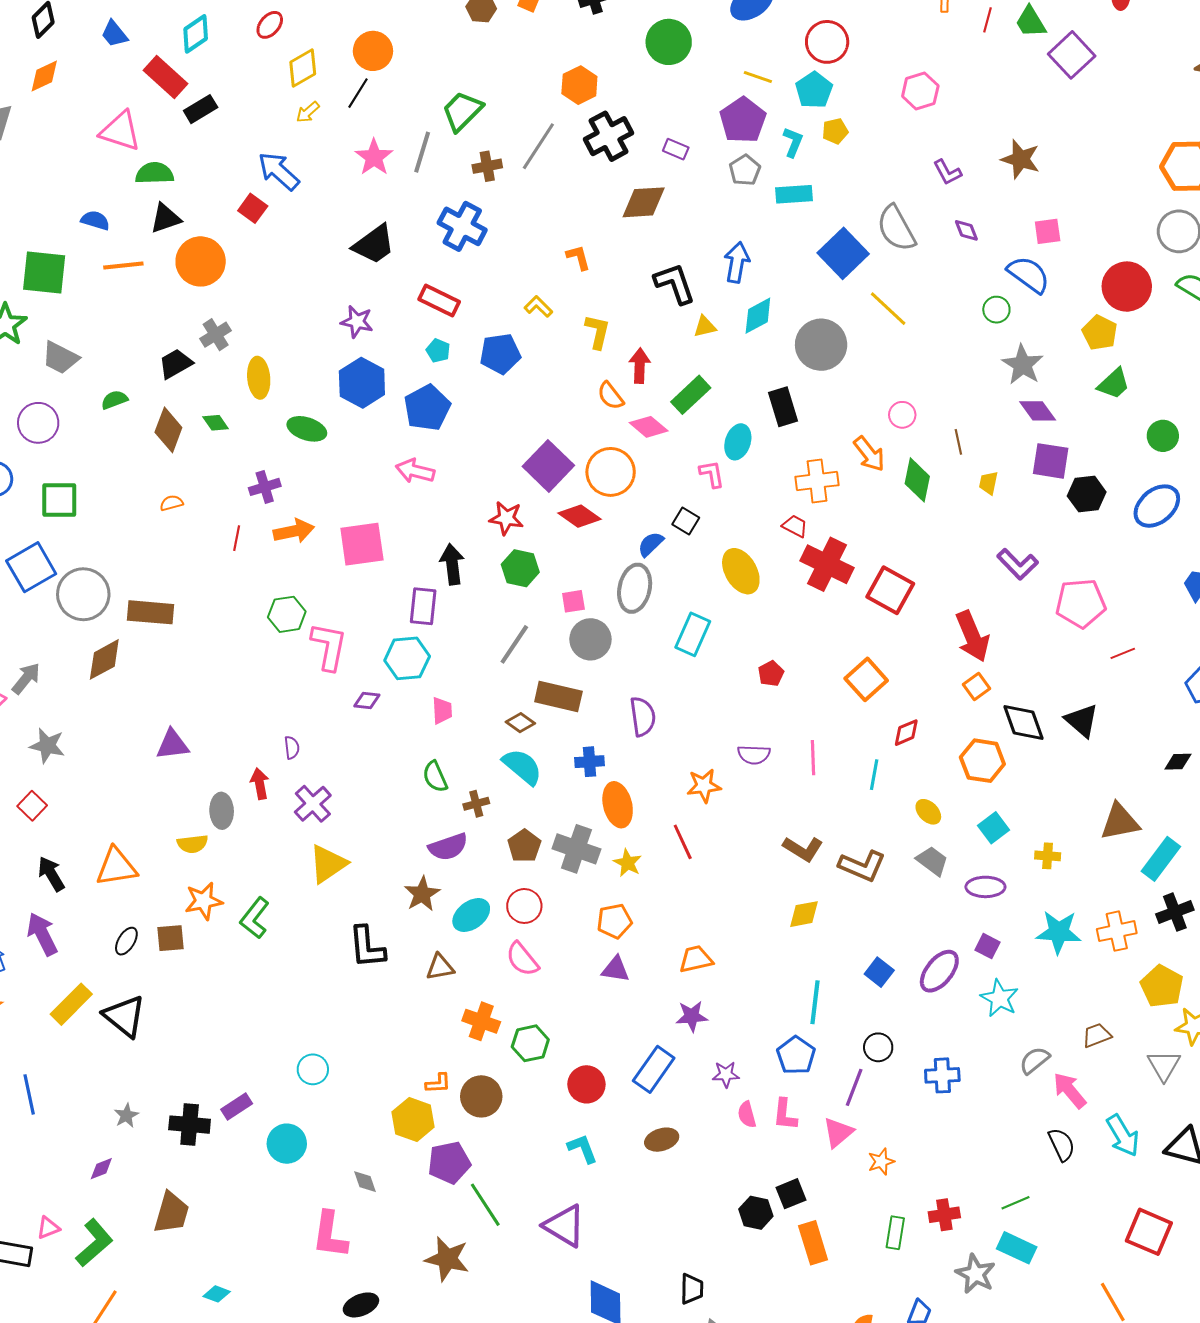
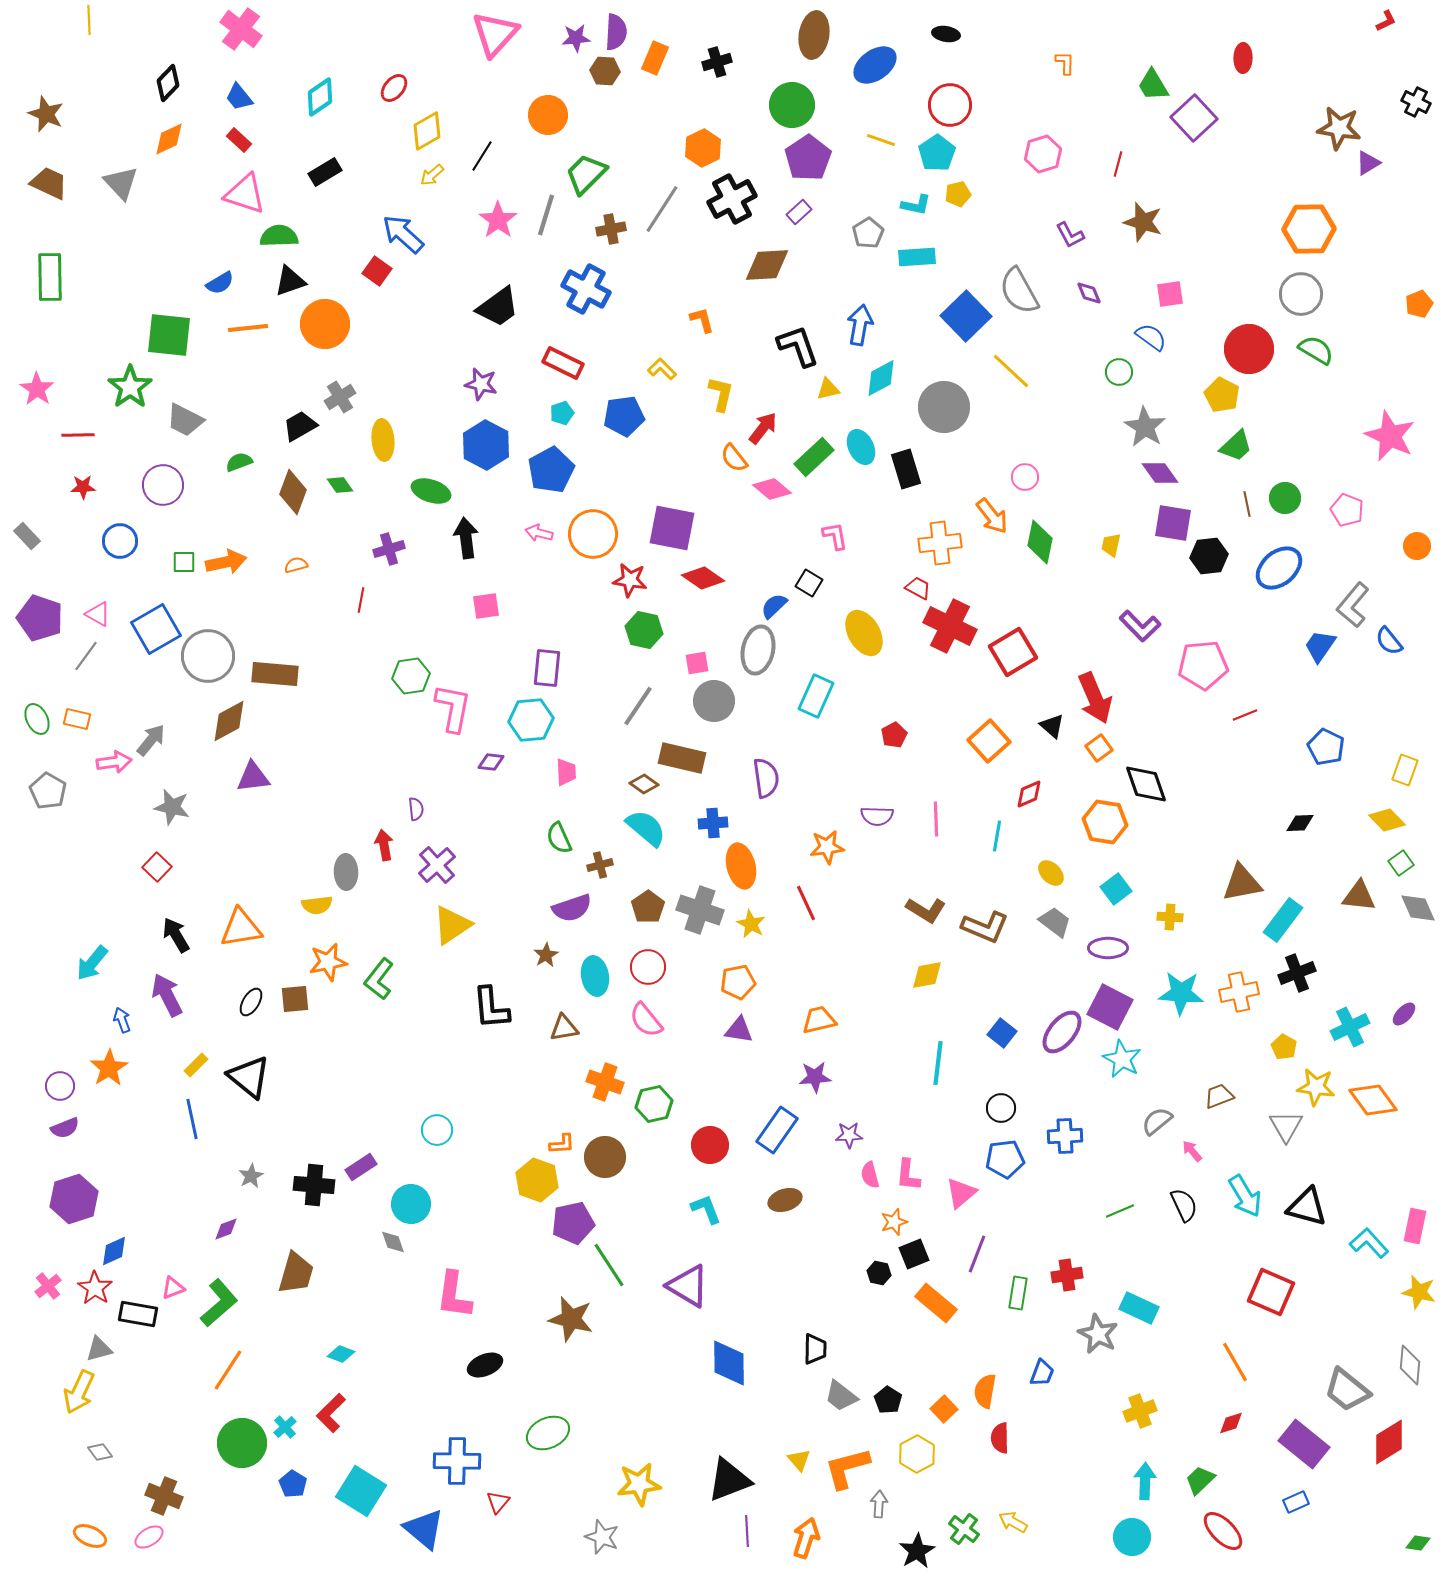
red line: (987, 20) -> (1118, 164), moved
orange circle: (373, 51) -> (548, 115), moved
red rectangle: (165, 77) -> (239, 140), moved, size x0.6
purple pentagon: (743, 120) -> (808, 158), moved
cyan L-shape: (793, 142) -> (916, 205), turned 80
purple rectangle: (676, 149) -> (799, 212), turned -65
blue semicircle: (95, 220) -> (220, 283), turned 132
blue semicircle: (1029, 274) -> (1151, 337), size x0.7
cyan pentagon: (438, 351) -> (562, 413), turned 30
red arrow: (640, 366) -> (763, 428), turned 36
cyan ellipse: (738, 442) -> (861, 447), moved, turned -44
brown line: (958, 442) -> (1247, 504), moved
purple square: (548, 466) -> (672, 528), turned -33
pink arrow: (415, 471) -> (539, 533), size x0.7
orange circle: (611, 472) -> (593, 534), moved
green square: (59, 500) -> (184, 562), size x0.6
orange arrow: (294, 531) -> (226, 562), moved
pink square: (362, 544) -> (486, 606), size x0.6
black arrow: (452, 564) -> (466, 538), moved
red square: (890, 590) -> (1013, 652), turned 30
black triangle: (1082, 721) -> (1052, 726), moved, size x0.7
purple triangle: (172, 745) -> (253, 777), moved
brown star: (422, 894) -> (546, 955), size x0.7
cyan ellipse: (471, 915) -> (595, 976), turned -63
purple square: (987, 946) -> (1110, 1007), size x1.8
yellow pentagon: (1162, 986) -> (1284, 1047), size x0.6
yellow rectangle: (71, 1004) -> (196, 1065), size x0.6
blue pentagon: (796, 1055) -> (1005, 1159), moved, turned 30
purple line: (854, 1087) -> (977, 1254), moved
pink arrow: (1070, 1090) -> (1192, 1151), size x0.6
blue line: (29, 1094) -> (192, 1119), moved
orange star: (881, 1162) -> (894, 1222), moved
gray diamond: (365, 1182) -> (393, 1242), moved
green line: (1016, 1203) -> (1120, 1211), moved
black hexagon: (756, 1213) -> (879, 1273), size x0.7
orange rectangle: (813, 1243) -> (936, 1303), turned -33

